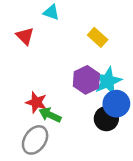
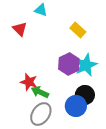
blue circle: (116, 104) -> (76, 106), moved
gray ellipse: (35, 140) -> (41, 114), moved

